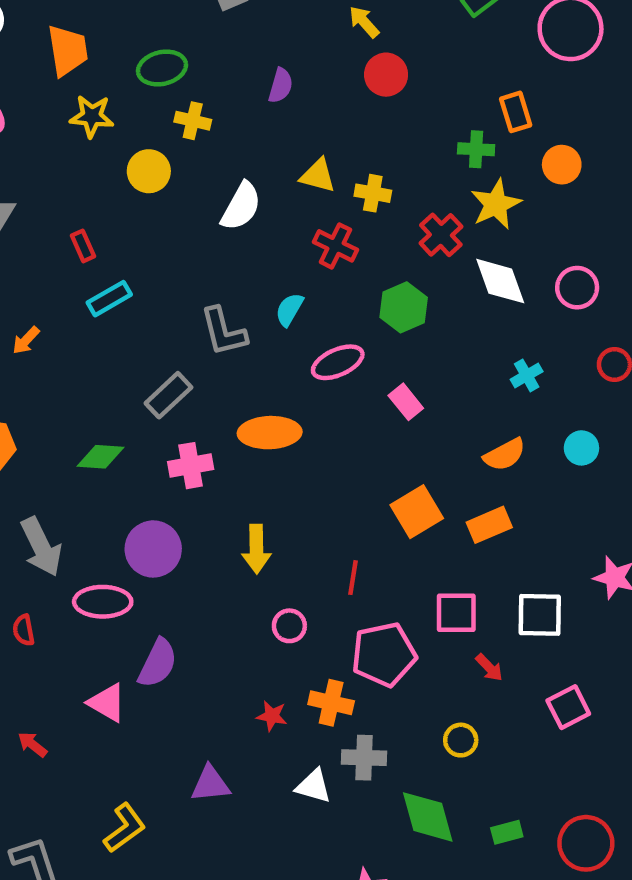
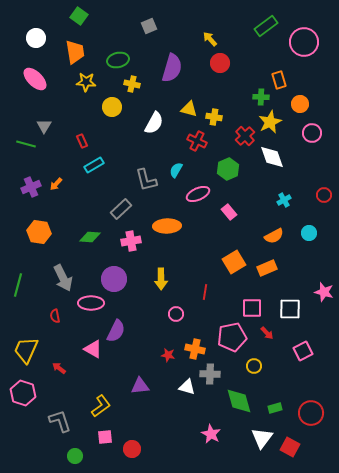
purple semicircle: (281, 86) -> (172, 68), size x1.8
pink circle: (577, 288) -> (312, 133), moved
pink pentagon: (384, 654) -> (232, 337), moved

